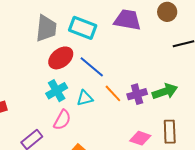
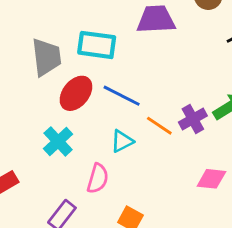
cyan cross: (57, 91) -> (58, 141), moved

